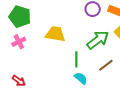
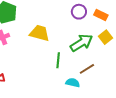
cyan semicircle: (81, 78) -> (73, 83), moved, turned -32

